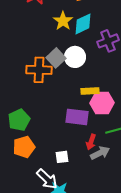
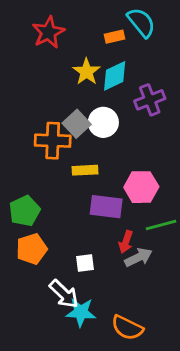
yellow rectangle: (90, 91) -> (85, 170), moved

